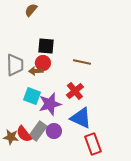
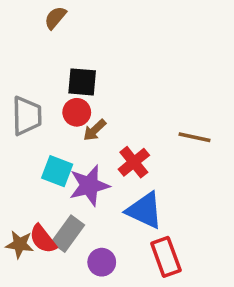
brown line: (82, 62) -> (195, 137), moved
brown arrow: (36, 71) -> (95, 130), moved, turned -40
purple circle: (54, 131) -> (102, 262), moved

